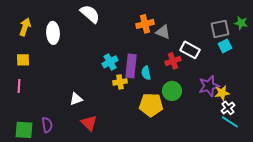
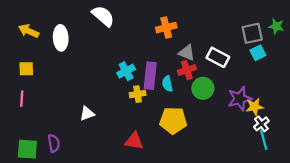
yellow arrow: (25, 27) -> (29, 31), turned -84
gray triangle: (163, 32) -> (187, 53), moved
red cross: (173, 61) -> (187, 70), moved
green circle: (172, 91) -> (203, 88), moved
cyan line: (230, 122) -> (264, 140), turned 42
red triangle: (89, 123) -> (134, 141), moved, turned -36

